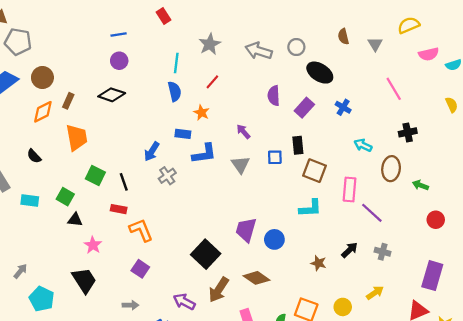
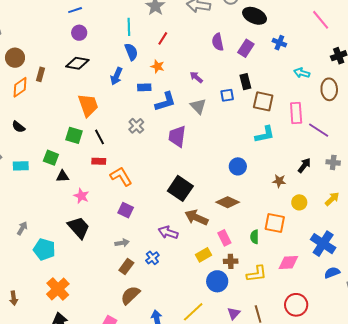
orange trapezoid: (77, 138) -> (88, 105), moved
blue arrow: (152, 152) -> (116, 76), moved
purple trapezoid: (246, 230) -> (177, 136), moved
brown arrow: (219, 290) -> (196, 218), turned 90
yellow circle: (343, 307) -> (299, 202), moved

